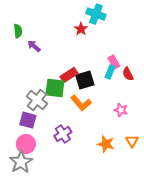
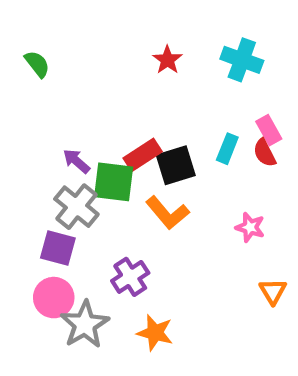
cyan cross: (96, 14) -> (242, 60), moved
green semicircle: (18, 31) -> (37, 64), turned -32
purple arrow: (34, 46) -> (76, 161), moved
pink rectangle: (114, 62) -> (269, 130), moved
orange star: (106, 144) -> (155, 333), moved
gray star: (21, 162) -> (85, 324), moved

